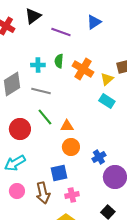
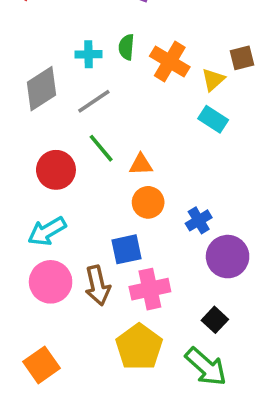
gray line: (41, 91) -> (94, 101), turned -48
pink circle: (17, 191) -> (51, 282), size x1.5
pink cross: (72, 195) -> (150, 289), size x1.5

